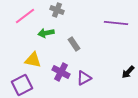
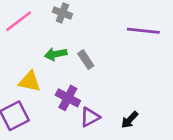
green arrow: (46, 33) -> (56, 54), moved
black arrow: (128, 72) -> (130, 120), moved
purple triangle: (84, 78) -> (90, 117), moved

